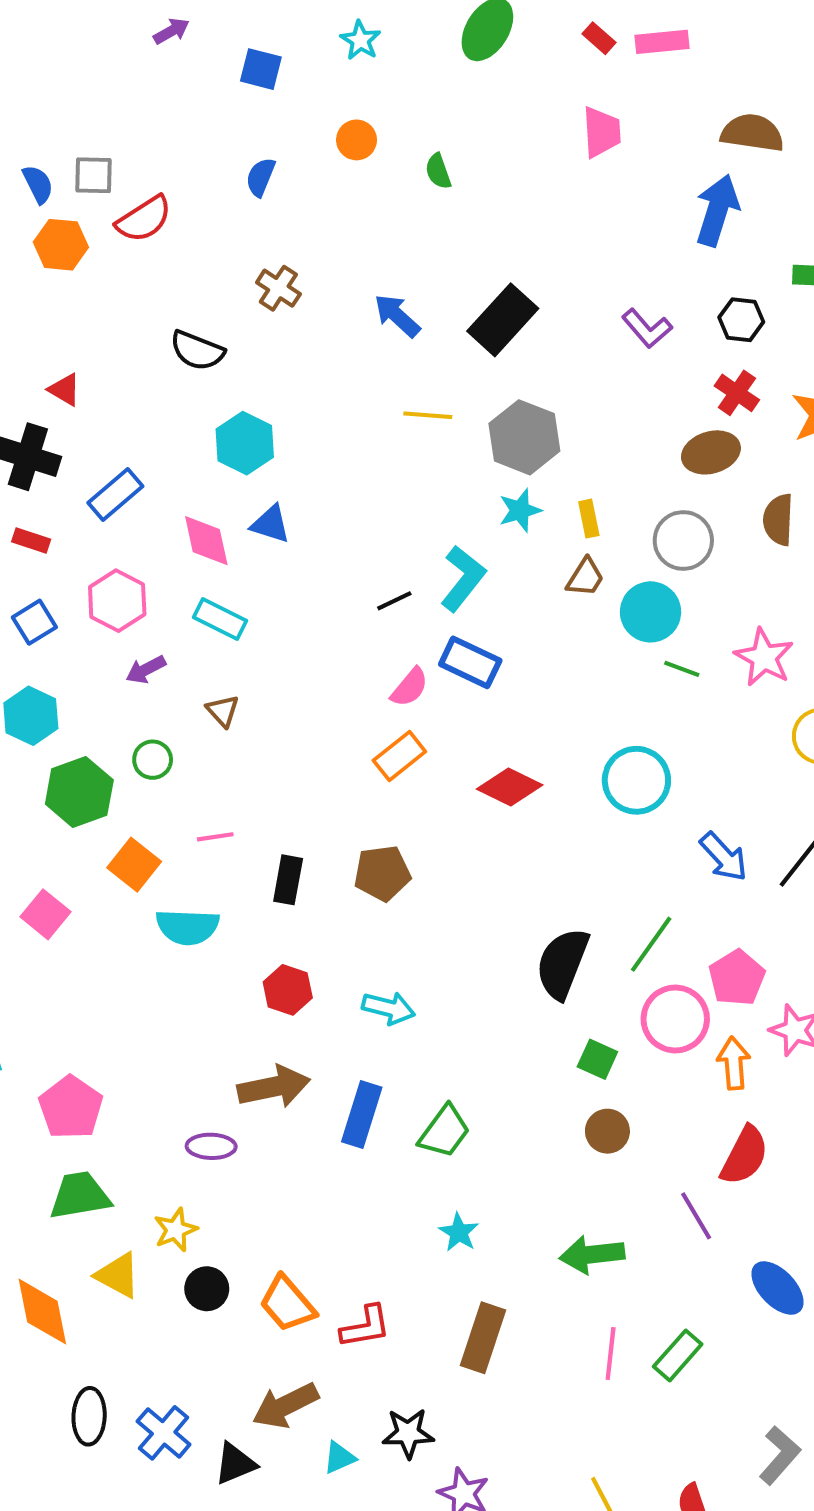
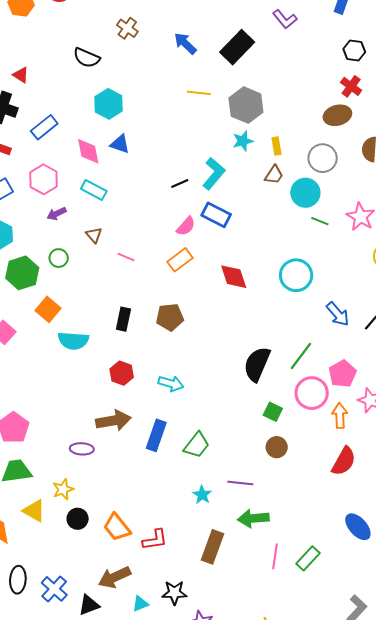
purple L-shape: (647, 328) -> (285, 19), moved
red diamond: (510, 787) -> (234, 277), turned 44
pink line: (215, 837) -> (126, 257), moved, turned 30
purple line: (696, 1216) -> (240, 483), moved, turned -55
green arrow: (592, 1255) -> (253, 518), moved

